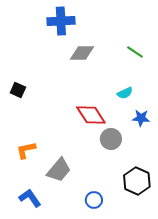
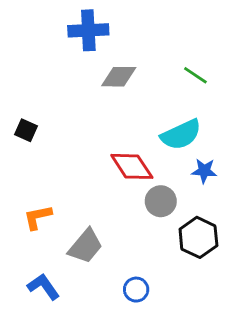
cyan semicircle: (125, 93) -> (181, 135), size x1.8
black hexagon: (137, 181) -> (198, 237), moved

